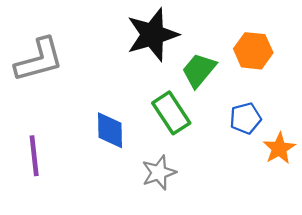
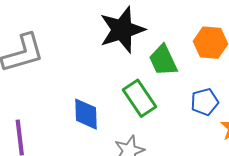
green trapezoid: (199, 70) -> (163, 60), turned -64

